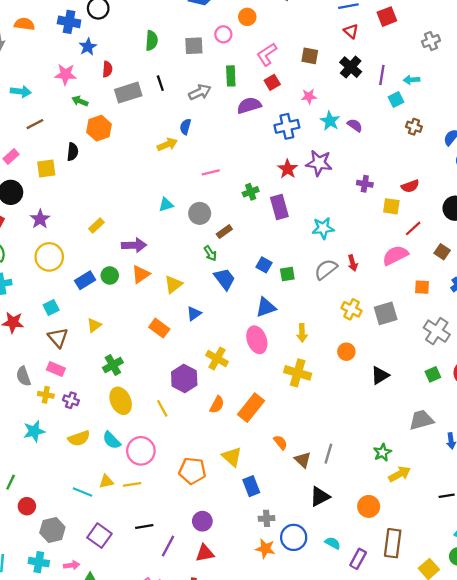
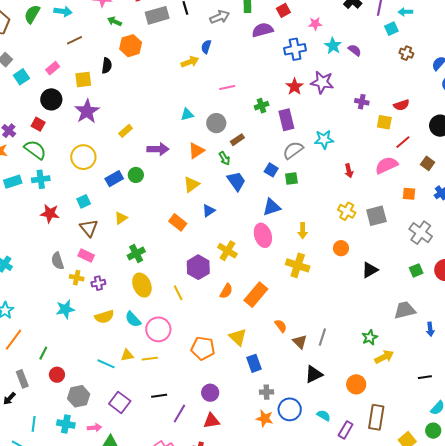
purple star: (40, 219) -> (87, 111), moved, size x1.4
gray semicircle: (326, 269) -> (293, 150), moved
orange triangle: (141, 274) -> (196, 151), moved
purple cross: (71, 400) -> (98, 283), turned -32

